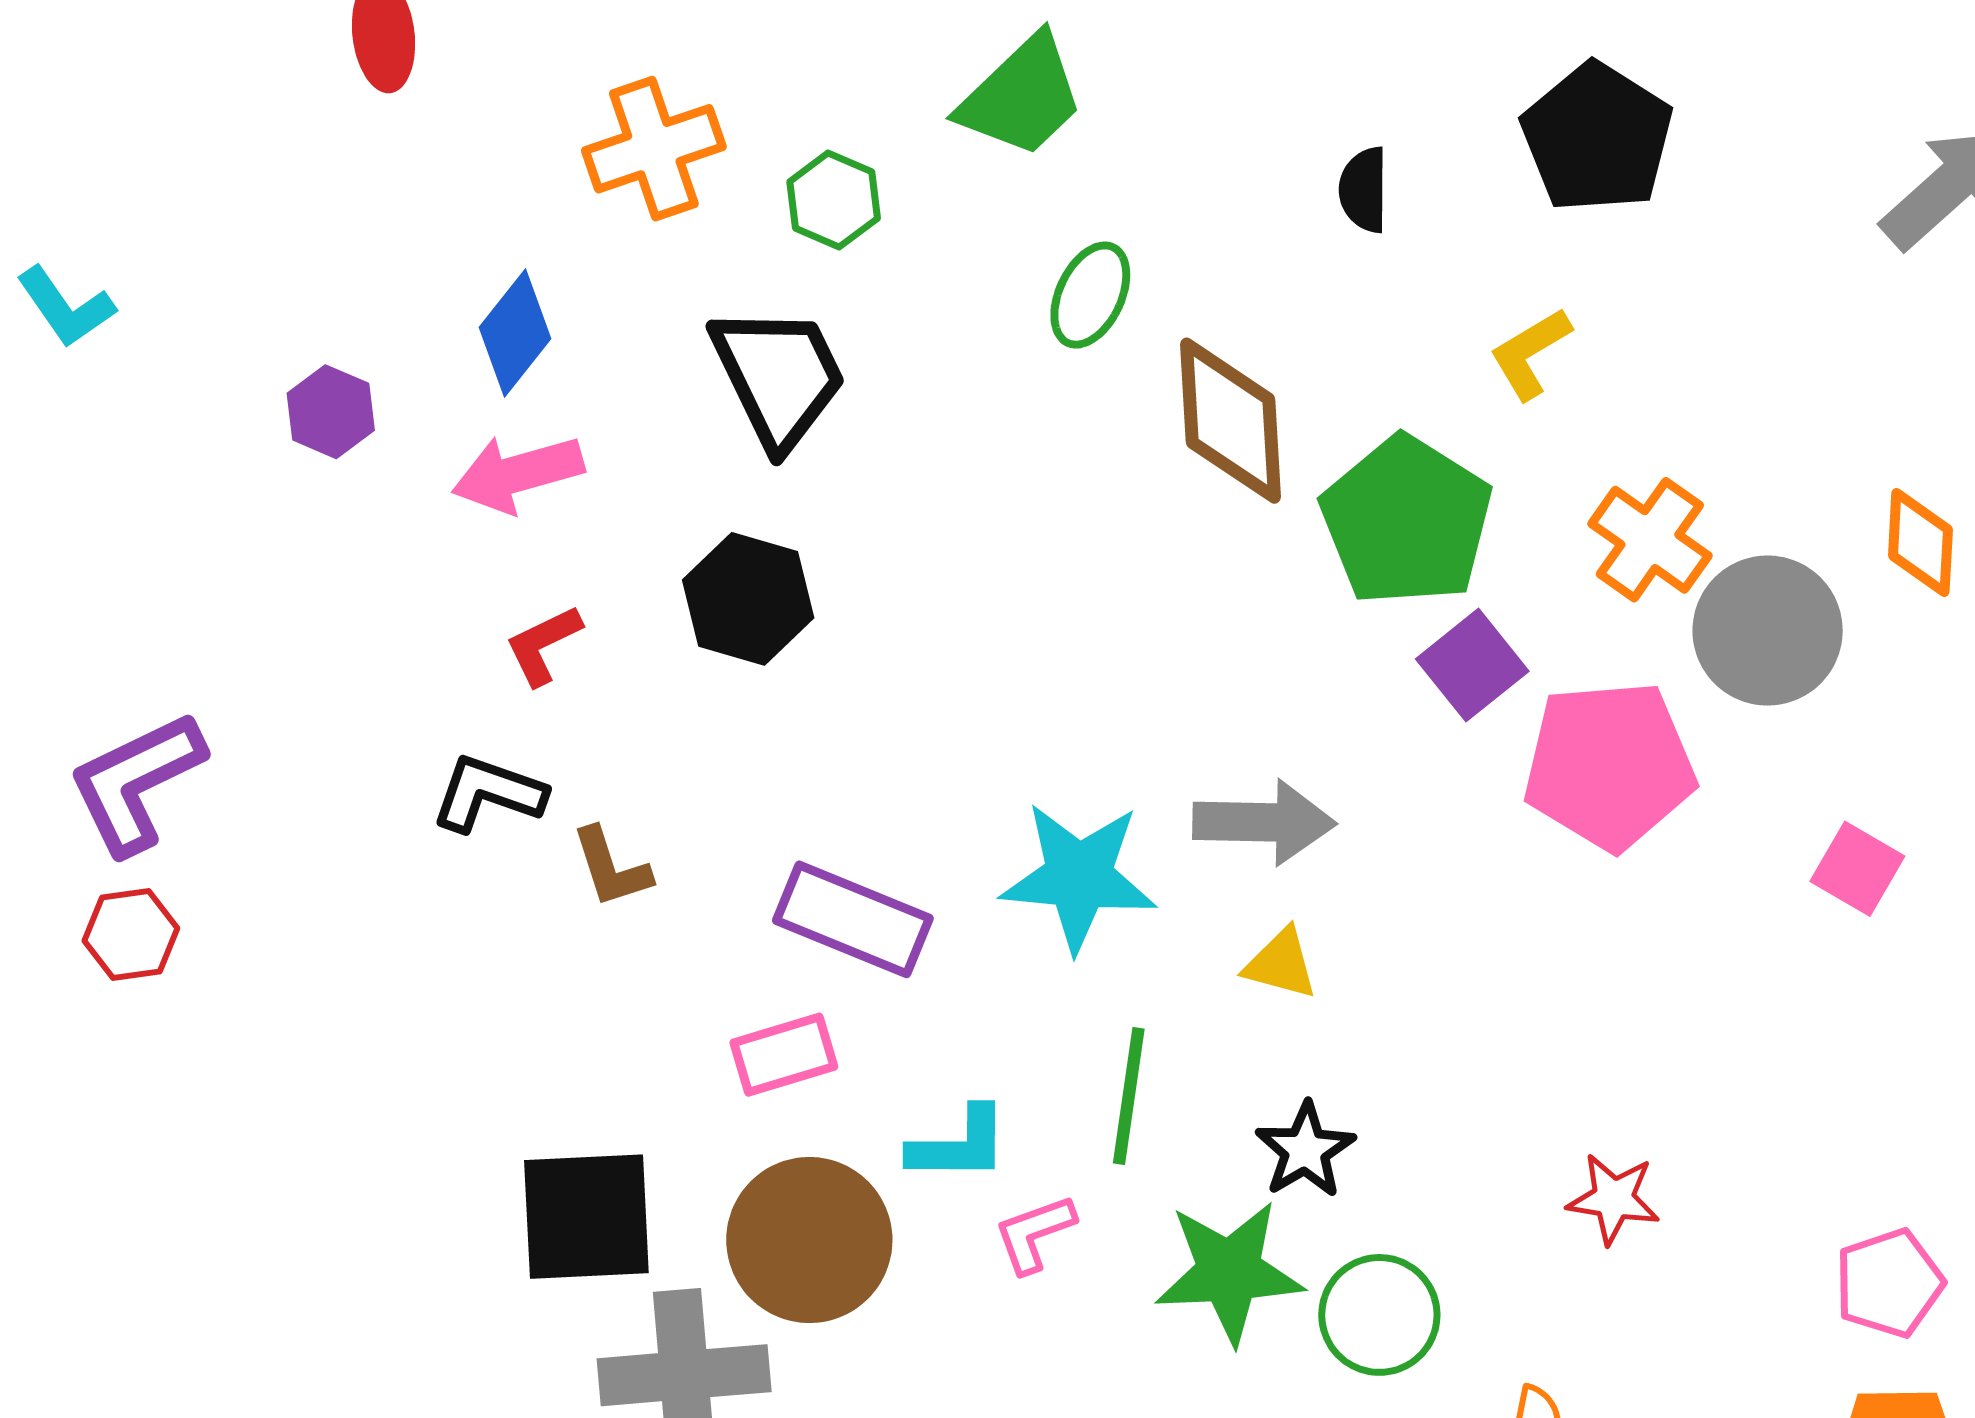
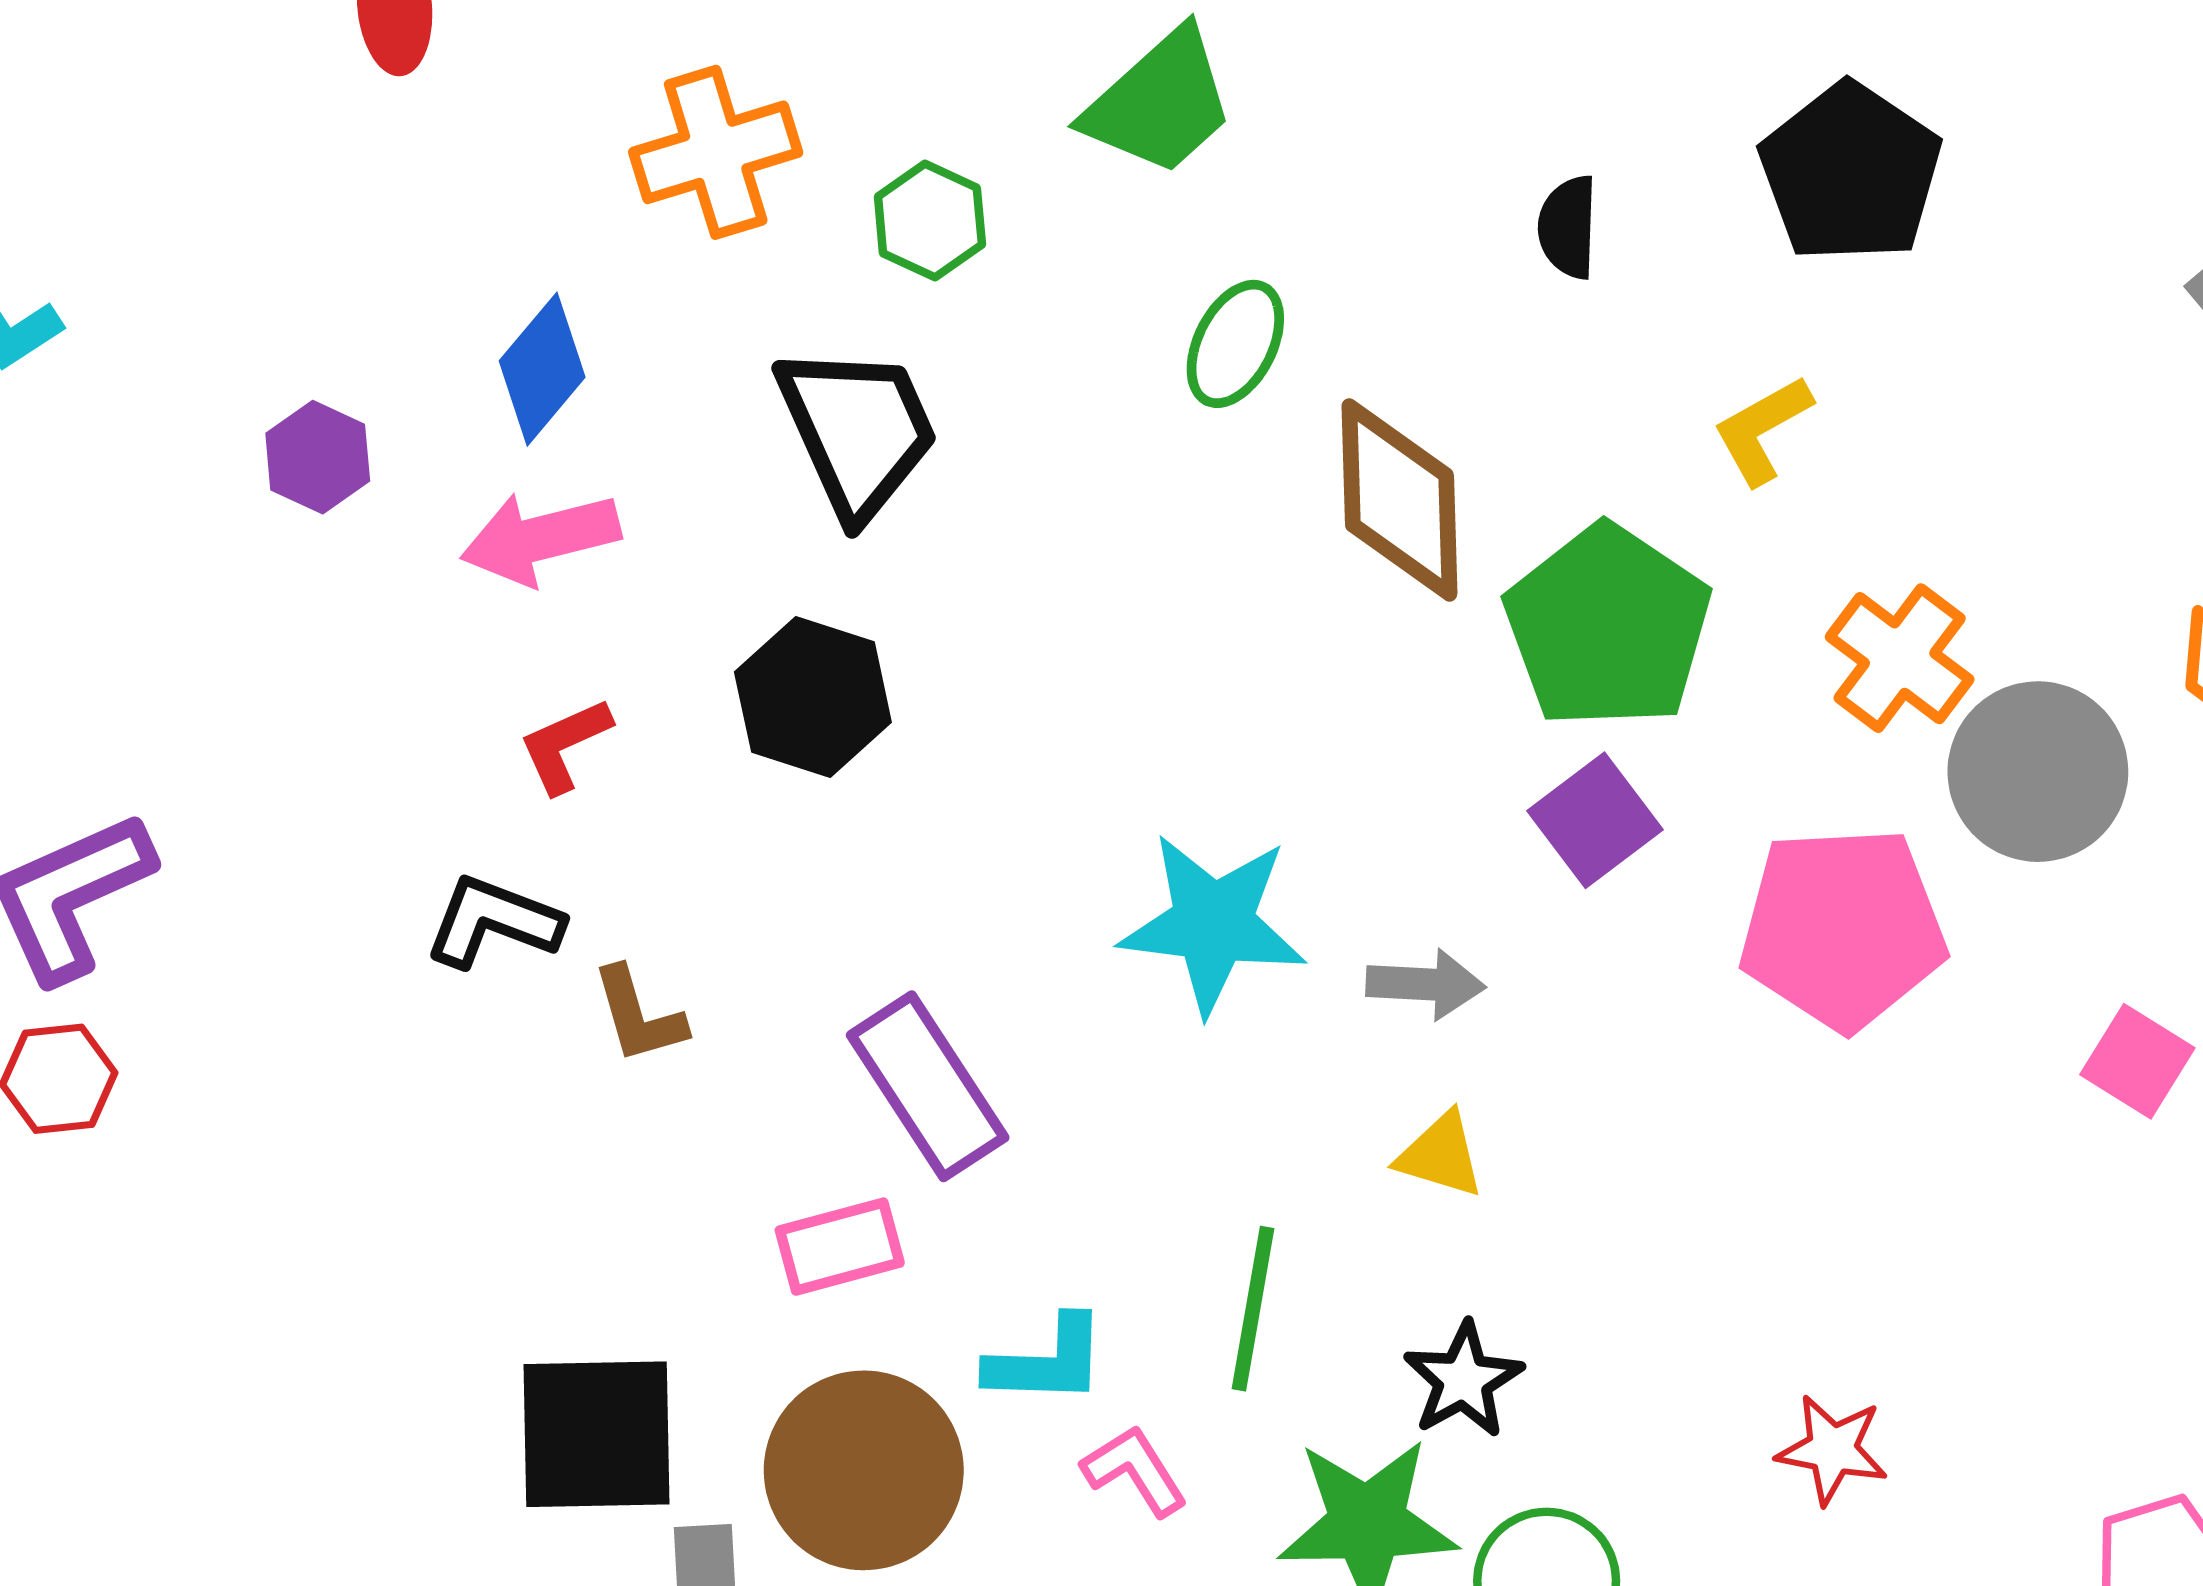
purple square: (1472, 665) -> (1595, 820), moved
gray arrow: (1264, 822) -> (1426, 984), size x0.7
cyan star: (1079, 877) -> (1213, 923), moved
purple rectangle: (853, 919) -> (928, 1086), turned 33
pink L-shape: (1034, 1233) -> (1135, 1471), turned 76

